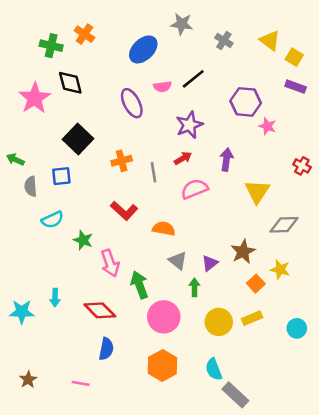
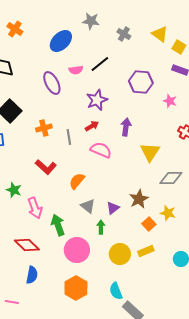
pink star: (267, 126) -> (170, 101), moved
pink semicircle: (194, 189) -> (101, 150), turned 45
orange semicircle: (164, 229) -> (77, 181), turned -60

